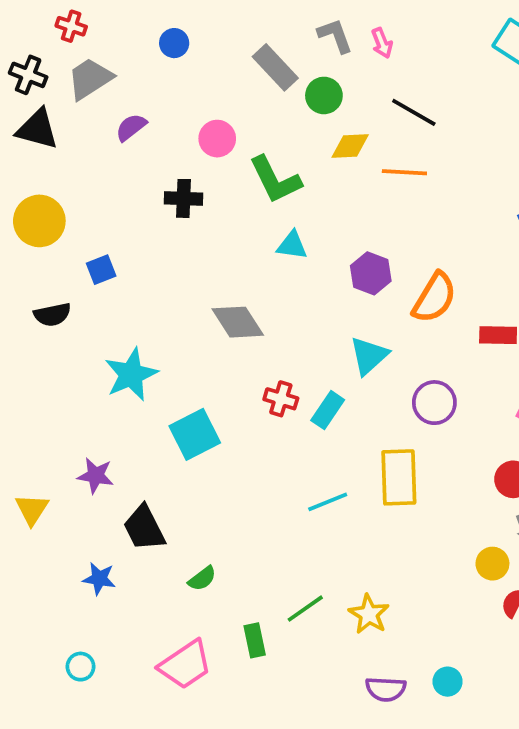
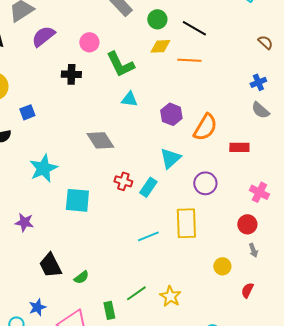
green circle: (324, 95) -> (157, 19), moved
purple semicircle: (131, 127) -> (43, 36), size x1.4
cyan square: (195, 434) -> (77, 200), turned 32
black trapezoid: (144, 528) -> (50, 265), moved
yellow circle: (492, 564) -> (222, 266), moved
blue star: (99, 579) -> (37, 307), moved, turned -30

